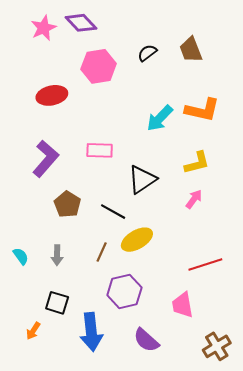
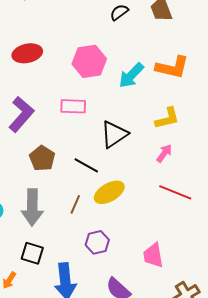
pink hexagon: (99, 66) -> (89, 61), moved
gray arrow: (57, 255) -> (32, 207), size x1.8
red line: (205, 264) -> (175, 192), moved, turned 40
purple hexagon: (124, 291) -> (97, 242), size x0.7

